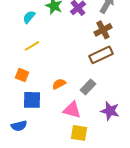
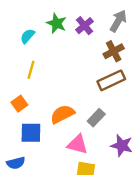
yellow line: (32, 46) -> (31, 70), turned -42
orange square: (22, 75) -> (19, 104), turned 32
orange semicircle: (59, 84) -> (62, 114), size x1.5

